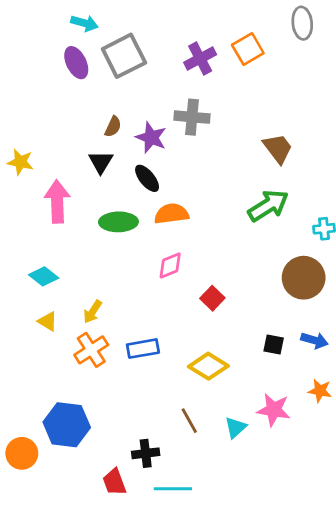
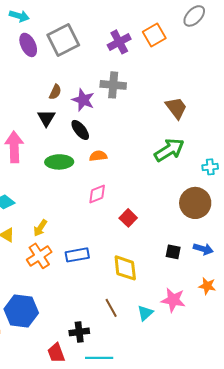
cyan arrow: (84, 23) -> (19, 16), moved
gray ellipse: (302, 23) -> (194, 16), turned 50
orange semicircle: (172, 214) -> (98, 156), size x0.7
yellow diamond: (208, 366) -> (125, 268), turned 52

